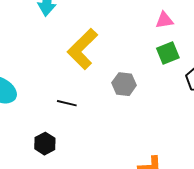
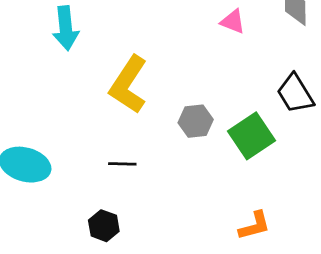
pink triangle: (164, 20) -> (233, 22), turned 42
green square: (168, 53) -> (251, 136), moved, size x1.4

